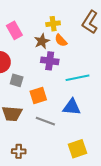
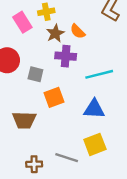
yellow cross: (53, 24) -> (46, 12), moved
gray square: (17, 80) -> (35, 74), moved
gray line: (45, 121) -> (67, 158), moved
yellow square: (78, 149) -> (95, 144), moved

